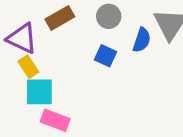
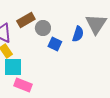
gray circle: (109, 16) -> (43, 28), moved

